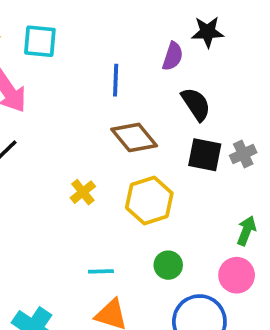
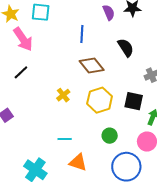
purple semicircle: (173, 56) -> (109, 12), moved, turned -42
black square: (205, 155) -> (134, 101), moved
cyan line: (101, 271) -> (65, 139), moved

